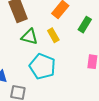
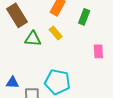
cyan pentagon: (42, 66) -> (57, 82), moved

